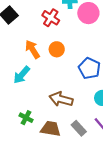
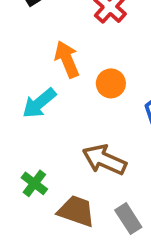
orange circle: (57, 49) -> (111, 83), moved

